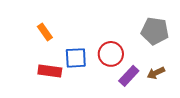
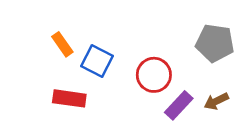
blue square: (76, 58) -> (97, 61), moved, turned 30

